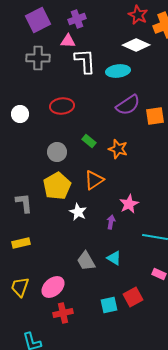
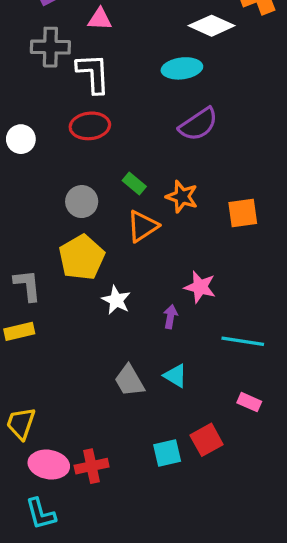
white L-shape: (85, 61) -> (93, 73), moved
orange square: (155, 116) -> (243, 213), moved
orange triangle: (94, 180) -> (142, 226), moved
pink star: (129, 204) -> (200, 287), turned -30
yellow rectangle: (21, 243) -> (19, 331), moved
pink ellipse: (53, 287) -> (49, 465), moved, turned 50

